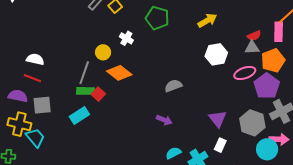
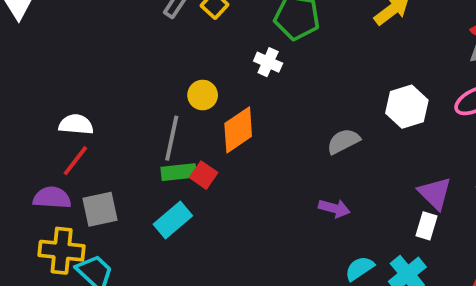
white cross: (126, 38) -> (268, 62), moved
white hexagon: (216, 54) -> (407, 107), moved
orange diamond: (119, 73) -> (238, 130), turned -65
red line: (32, 78) -> (75, 161), turned -66
white rectangle: (220, 145) -> (427, 226), moved

